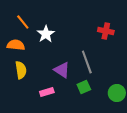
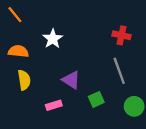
orange line: (23, 22) -> (15, 15), moved
gray line: (87, 62) -> (119, 71), moved

